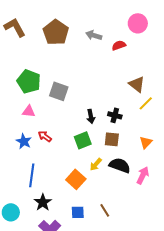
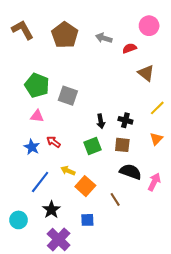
brown triangle: (137, 84) -> (146, 73), moved
orange triangle: (146, 142) -> (156, 139), moved
yellow arrow: (96, 164) -> (68, 171), moved, turned 72
blue line: (32, 175) -> (40, 182), turned 30
brown line: (105, 210) -> (115, 199), moved

